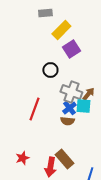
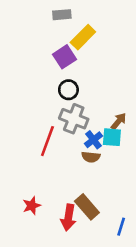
purple square: (71, 49) -> (65, 57), moved
gray cross: (71, 92) -> (74, 119), moved

